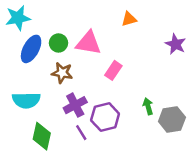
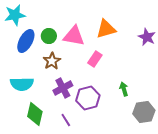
orange triangle: (129, 19) -> (106, 29), moved, size x1.5
brown star: (62, 73) -> (52, 61), turned 30
gray hexagon: (172, 119) -> (144, 112), moved
purple line: (81, 133) -> (66, 120), moved

